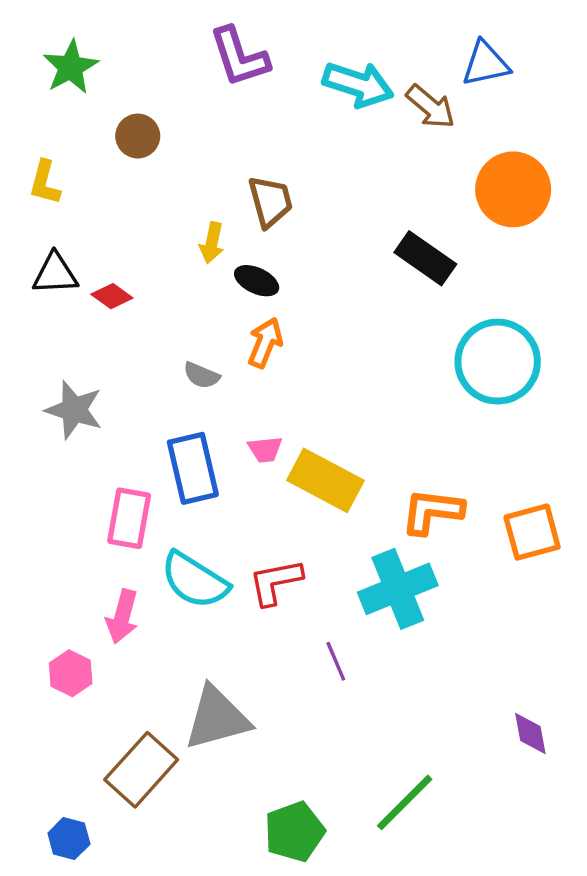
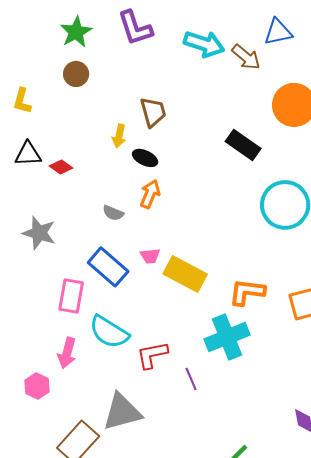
green star: (71, 67) -> (76, 32), moved
blue rectangle: (193, 468) -> (108, 267), turned -36
red L-shape: (276, 582) -> (152, 355), moved

